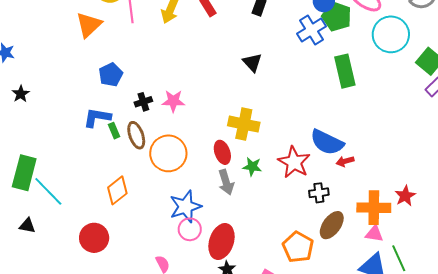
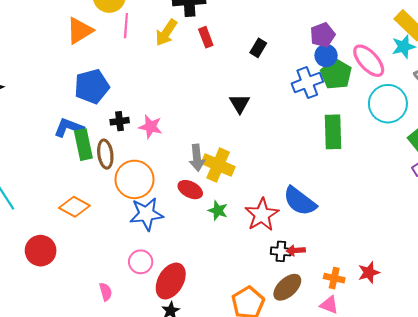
blue pentagon: (111, 75) -> (92, 86), size x1.4
green rectangle: (114, 131) -> (83, 145), size x1.8
red ellipse: (222, 152) -> (190, 190), turned -55
red arrow: (345, 161) -> (296, 250), moved
gray arrow: (226, 182) -> (197, 158), moved
orange diamond: (117, 190) -> (74, 207), turned 56
blue star: (185, 207) -> (146, 214), moved
orange cross: (374, 208) -> (334, 278), size x0.6

